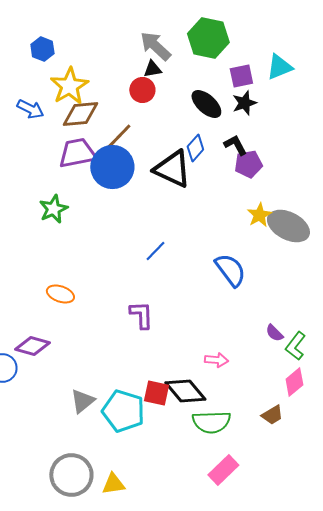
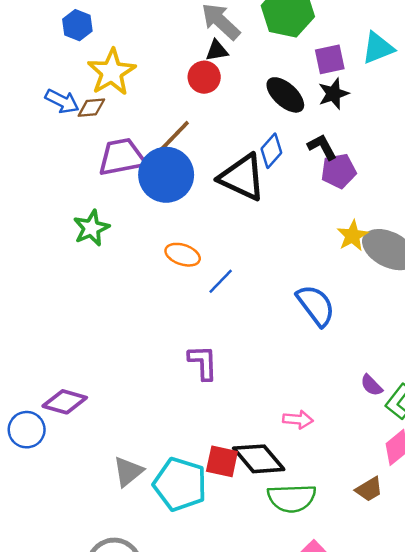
brown diamond: (80, 114) -> (91, 108), moved, size x0.6
orange ellipse: (60, 294) -> (183, 255), moved

